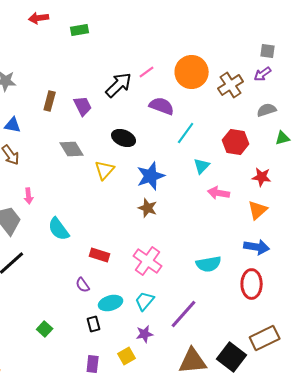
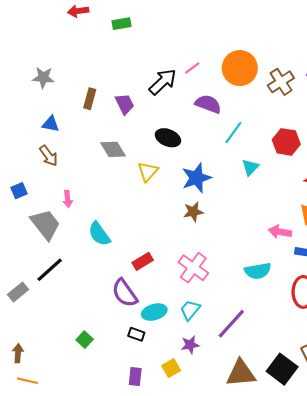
pink arrow: (219, 193) -> (280, 232), moved
brown star: (148, 208) -> (193, 212), turned -30
red rectangle: (100, 255) -> (143, 261), turned -48
purple semicircle: (83, 285) -> (125, 293), size x1.8
black rectangle: (94, 324) -> (136, 334), turned -56

